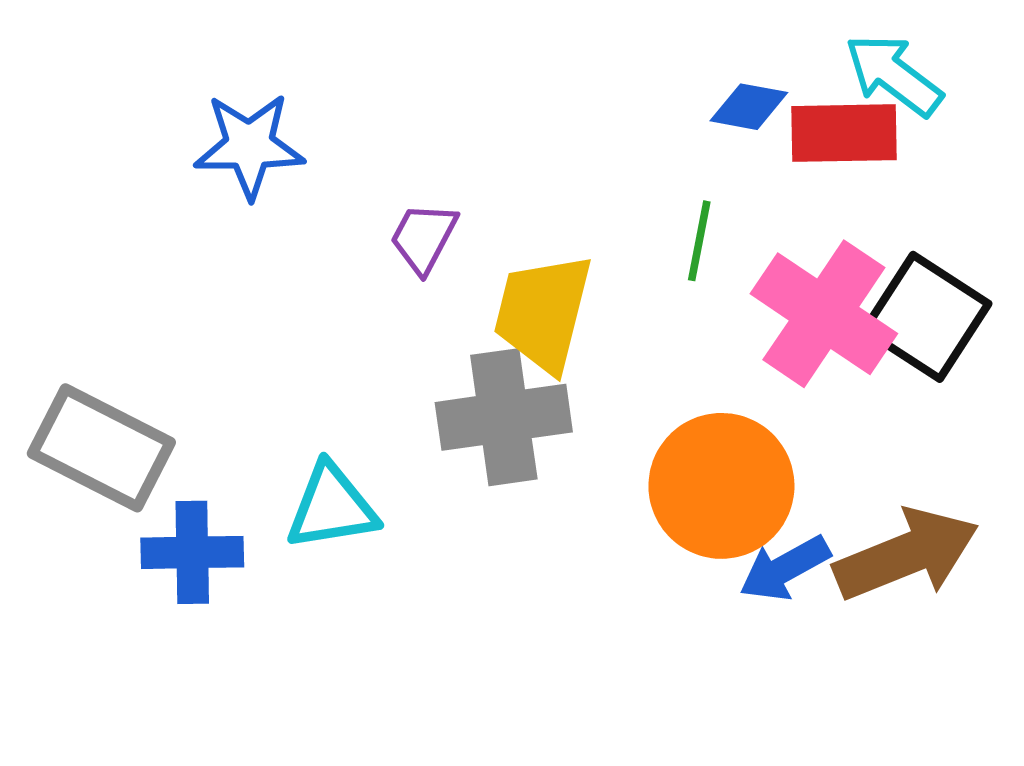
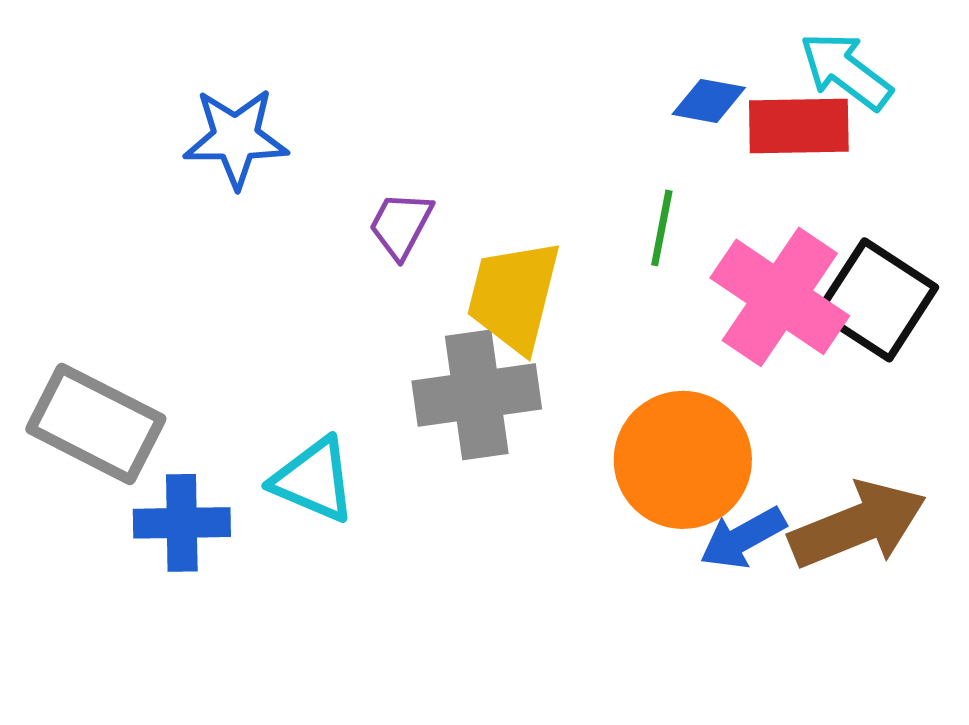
cyan triangle: (332, 507) -> (314, 480), turned 32

